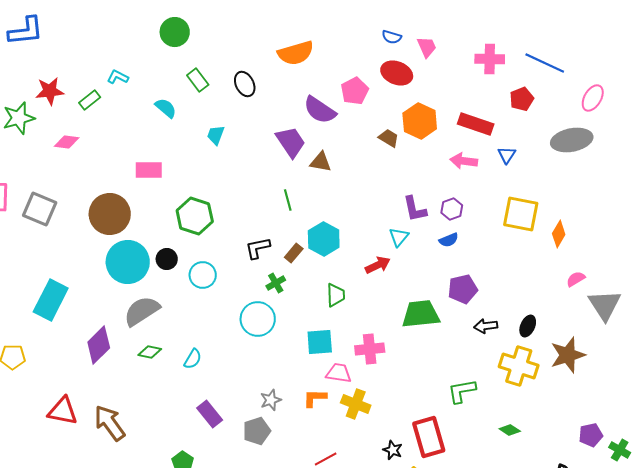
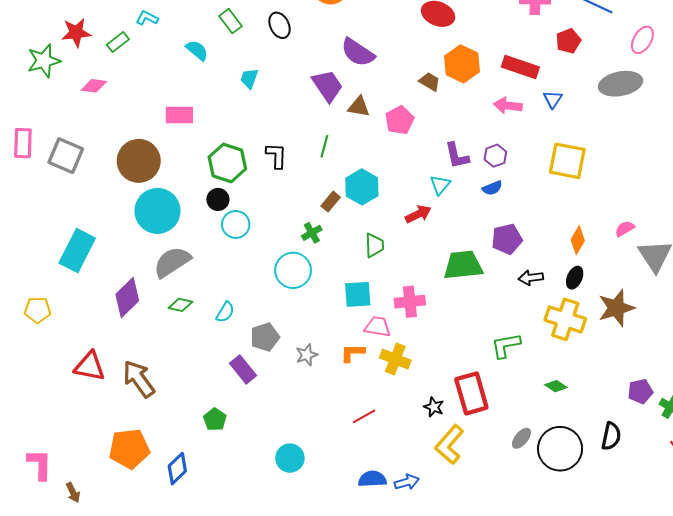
pink pentagon: (355, 91) -> (399, 120), moved
green line: (288, 200) -> (324, 146), turned 30
orange diamond: (559, 234) -> (578, 240), moved
black L-shape: (258, 248) -> (276, 156), moved, turned 104
black circle: (167, 259) -> (218, 199), moved
gray pentagon: (257, 431) -> (265, 337), moved

